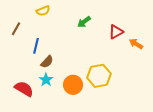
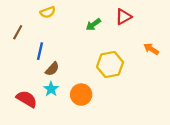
red triangle: (116, 32) -> (123, 17), moved
yellow hexagon: (99, 76) -> (110, 65), moved

